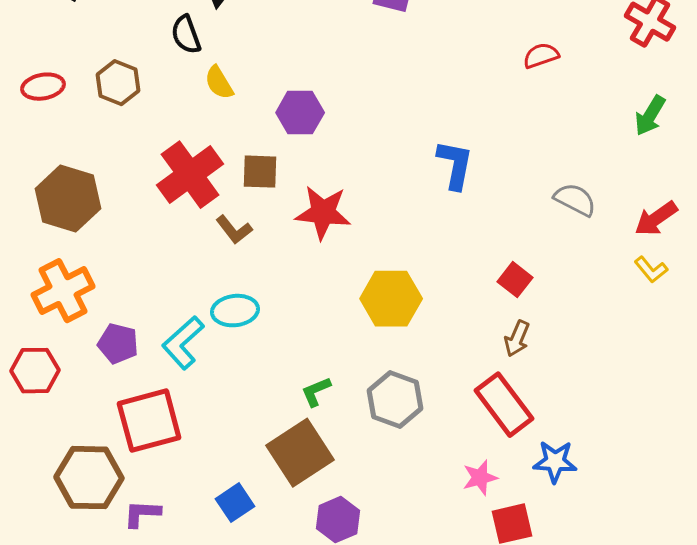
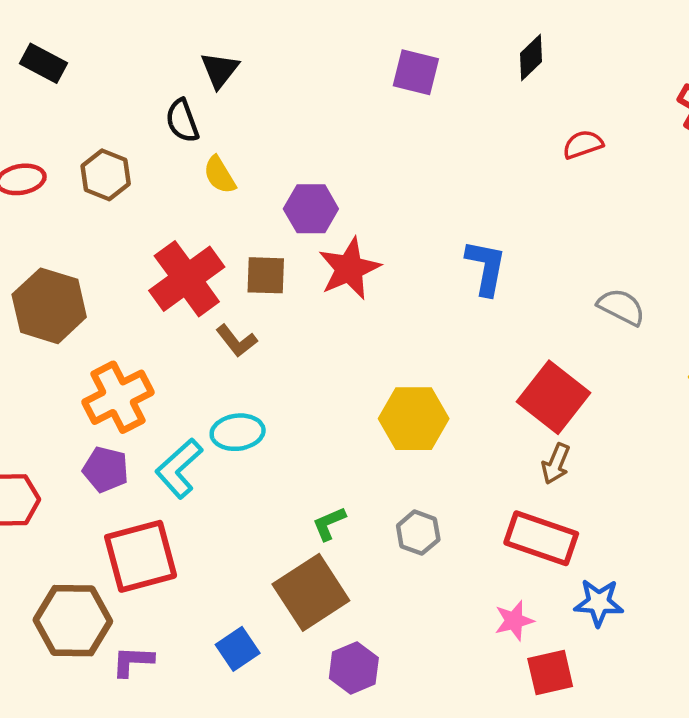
red star: (323, 213) -> (349, 269), moved, turned -30
red square: (515, 280) -> (554, 397), size x1.8
orange cross: (63, 291) -> (118, 397), moved
gray hexagon: (395, 400) -> (418, 533), size x0.7
red rectangle: (504, 405) -> (541, 538), turned -34

